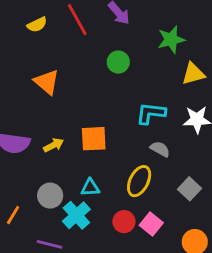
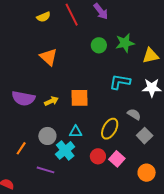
green star: (171, 40) -> (125, 43), moved
gray semicircle: (160, 149) -> (134, 114), moved

